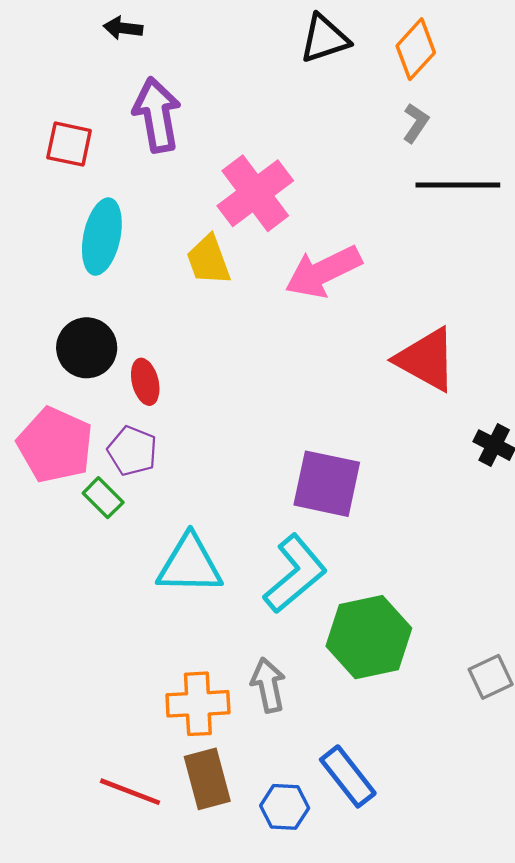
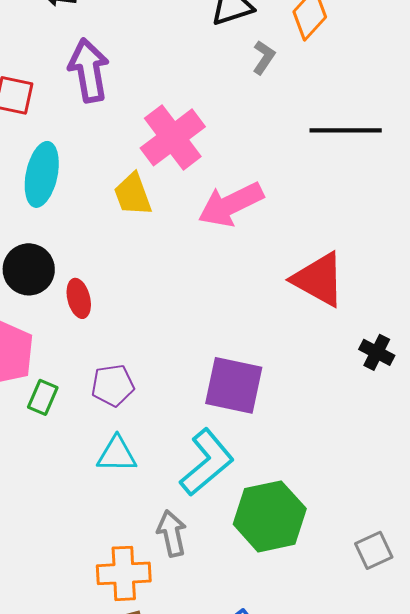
gray L-shape: (416, 123) -> (264, 57), moved
purple pentagon: (132, 451) -> (113, 385), moved, turned -30
green rectangle: (103, 498) -> (43, 397), turned 68
cyan triangle: (190, 564) -> (117, 454), size x0.7
gray arrow: (268, 685) -> (172, 533), moved

